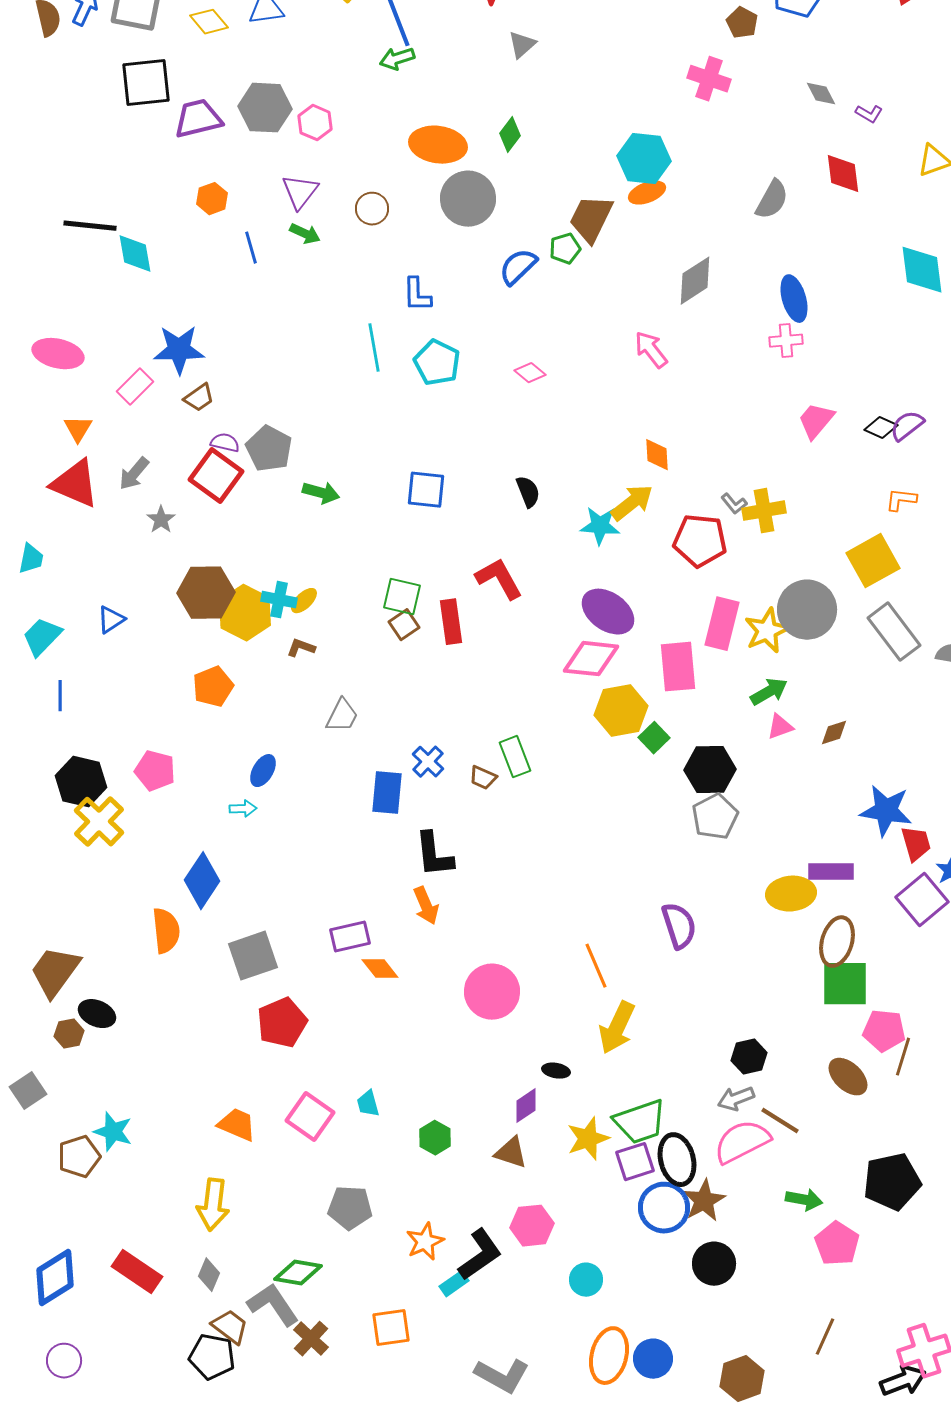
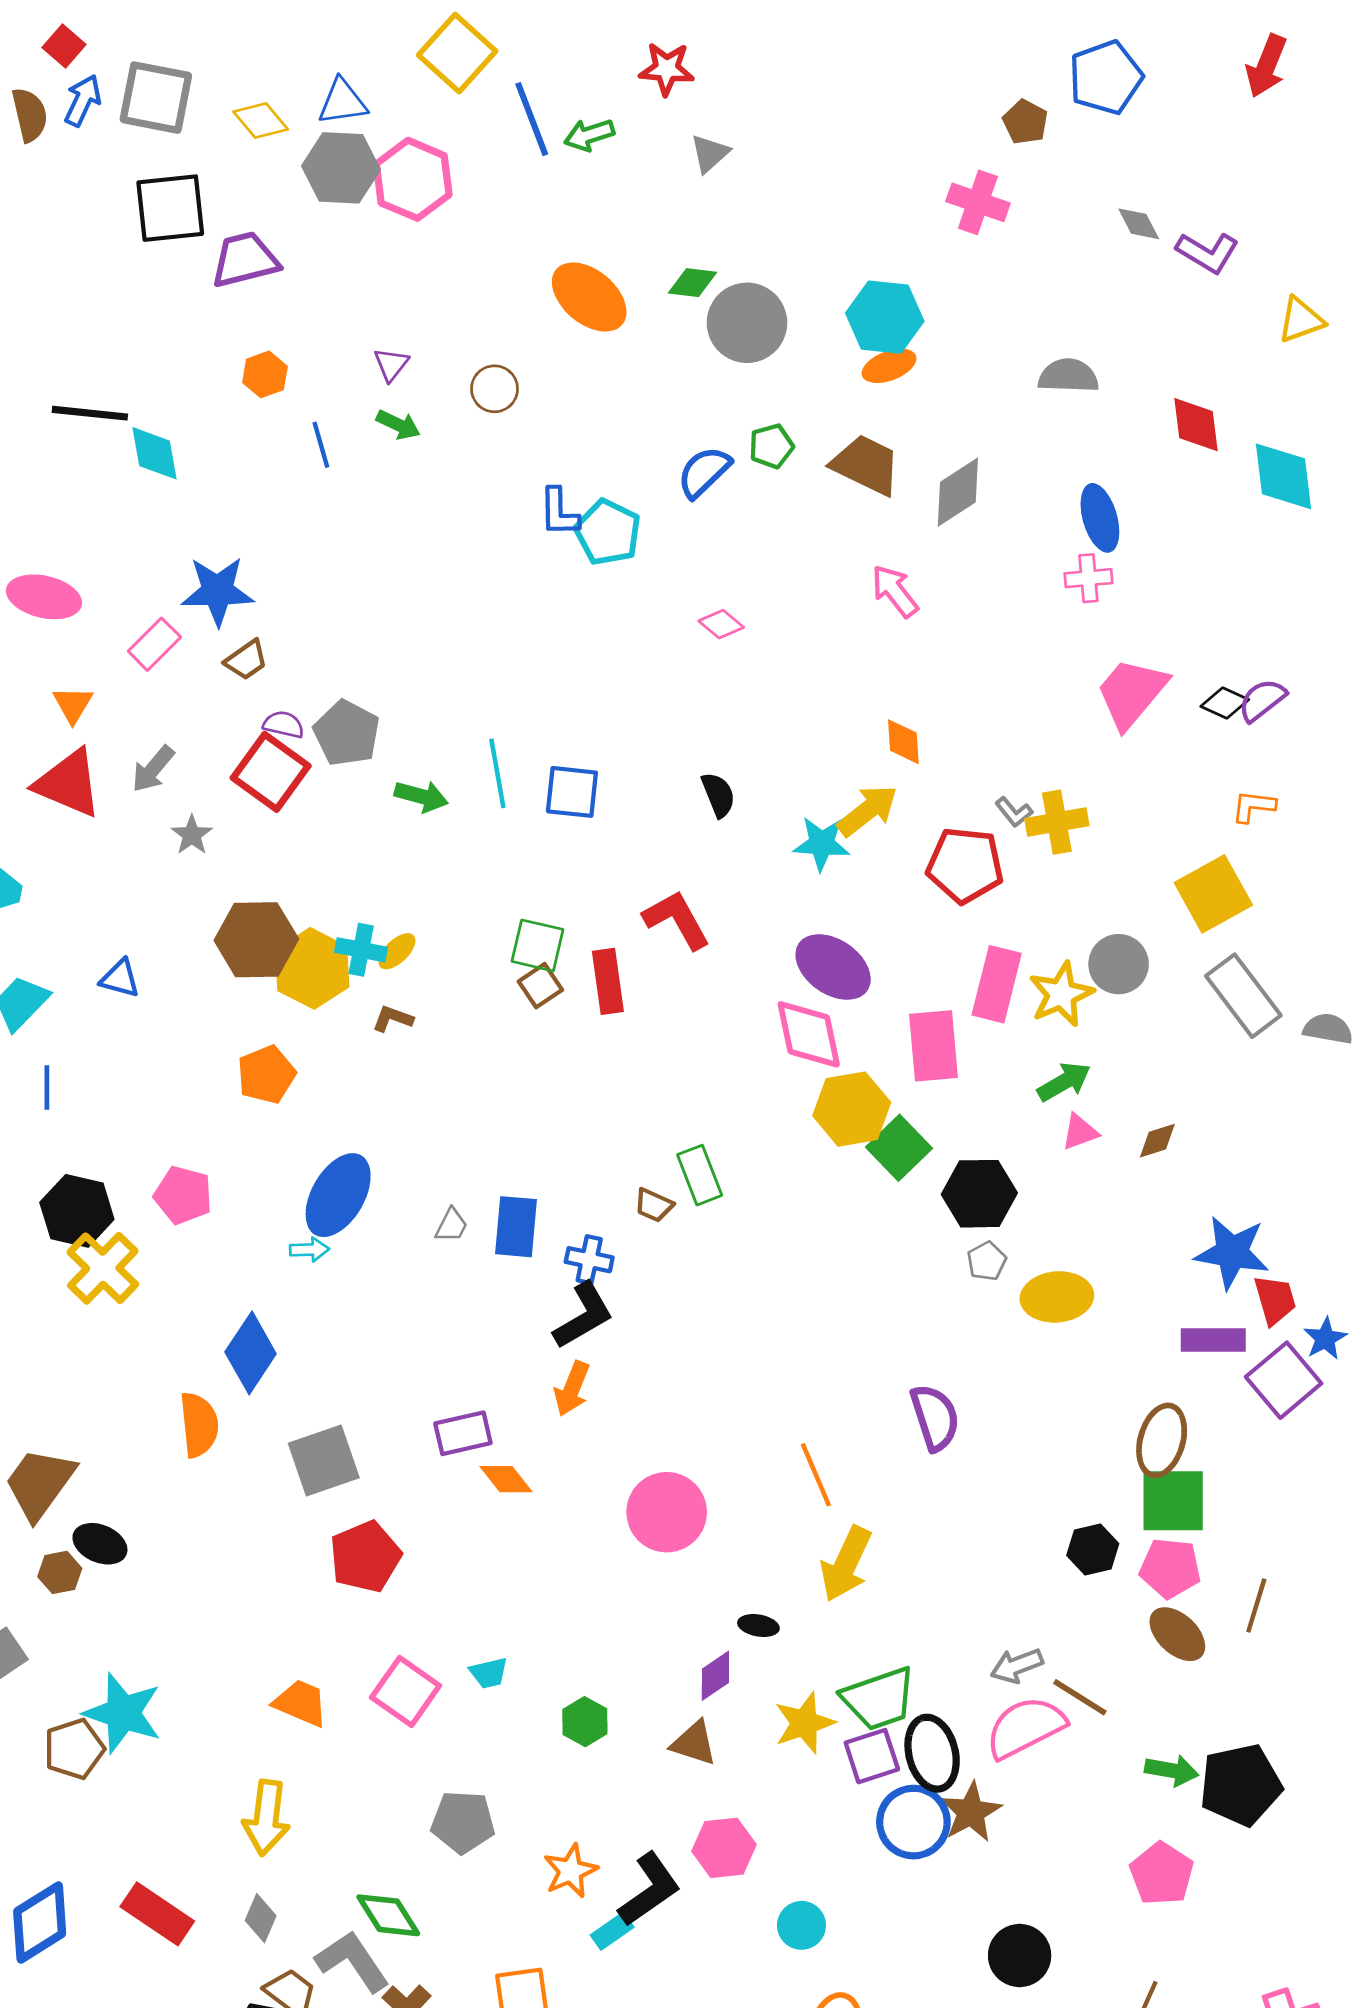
green arrow: (397, 59) -> (589, 135), moved
gray hexagon: (265, 108) -> (341, 168), moved
purple L-shape: (869, 114) -> (1208, 253), size x1.6
pink hexagon: (315, 123) -> (413, 179), moved, size x1.6
green diamond: (510, 135) -> (692, 283), turned 60
orange ellipse: (438, 145) -> (589, 297), turned 32
red diamond: (843, 174) -> (1196, 425), moved
purple triangle: (300, 192) -> (391, 364), size x0.7
gray circle: (468, 199) -> (747, 323), moved
gray semicircle: (772, 200) -> (1068, 376), turned -117
brown trapezoid: (591, 219) -> (866, 465), moved, turned 90
cyan line: (374, 348) -> (497, 773), moved
cyan pentagon: (437, 363) -> (608, 532), moved
pink trapezoid: (816, 421) -> (1131, 693), size x1.4
gray circle: (807, 610) -> (1119, 964), size x0.7
blue triangle: (111, 620) -> (120, 978), turned 48
pink diamond: (591, 659) -> (809, 1034), turned 72
gray trapezoid: (342, 716) -> (451, 1225), moved, size x0.7
green square: (654, 738) -> (899, 1148), size x1.4
blue cross: (428, 762) -> (589, 1260), moved, turned -32
blue ellipse: (263, 771) -> (338, 1195), size x1.8
gray pentagon: (715, 817) -> (987, 1261), size x0.6
black L-shape: (434, 855) -> (583, 1316), turned -114
purple rectangle: (831, 872) -> (1213, 1340), moved
yellow ellipse: (791, 894) -> (1057, 1297), moved
orange arrow: (426, 906) -> (572, 1389), turned 45
pink pentagon: (884, 1031) -> (1170, 1568), moved
black hexagon: (749, 1057) -> (1093, 1549), moved
cyan trapezoid: (368, 1104) -> (489, 1673), turned -88
cyan star: (113, 1132) -> (123, 1713), size x1.4
green arrow: (804, 1200) -> (1172, 1770), moved
black circle: (714, 1264) -> (1020, 1955), moved
green diamond: (298, 1273) -> (388, 1915), turned 48

